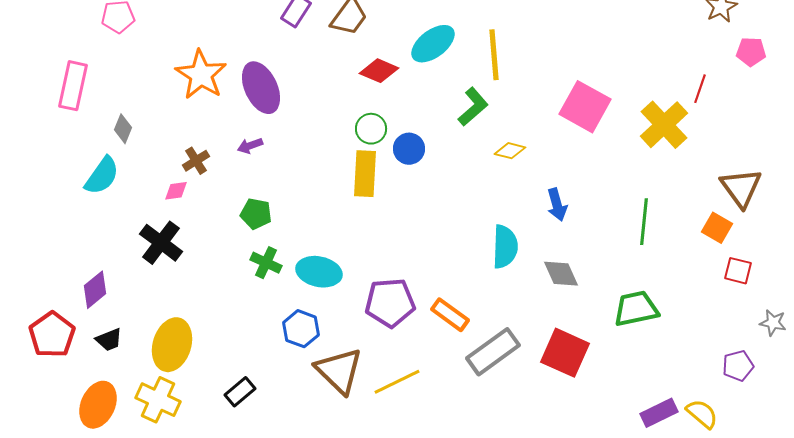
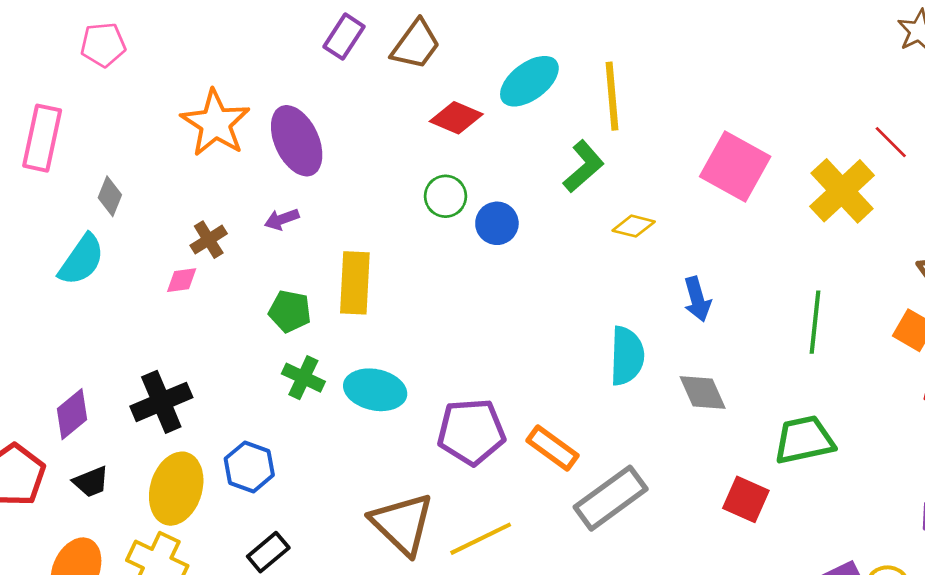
red line: (700, 89) -> (891, 142), turned -64
yellow rectangle: (365, 174) -> (355, 283), moved
black cross: (161, 243) -> (161, 402), moved, turned 30
blue hexagon: (301, 329) -> (249, 467), moved
red square: (565, 353) -> (746, 499), moved, size x0.7

